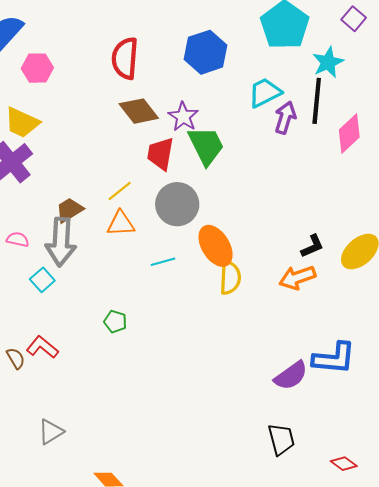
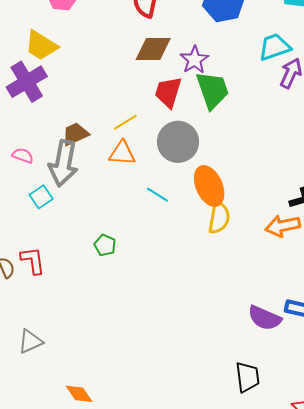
brown diamond: (139, 111) -> (153, 49), turned -60
cyan line: (163, 262) -> (157, 195), turned 40
red L-shape: (42, 347) -> (33, 260), turned 36
purple semicircle: (291, 376) -> (265, 318), turned 52

